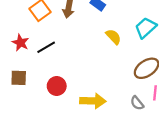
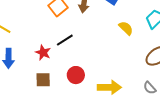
red star: (20, 43) -> (43, 53), moved
brown square: (19, 78) -> (43, 80), moved

